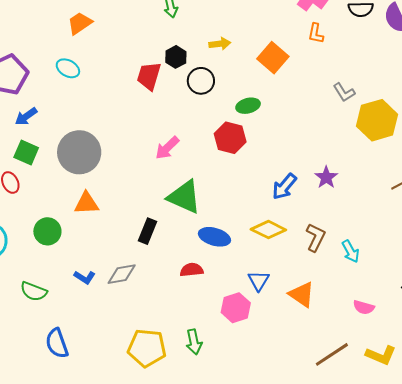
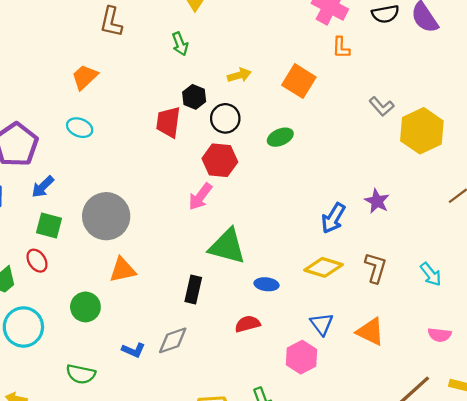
red hexagon: (230, 138) -> (220, 160), moved
blue ellipse: (214, 237) -> (267, 284), size x0.7
cyan arrow: (351, 251) -> (431, 274), moved

